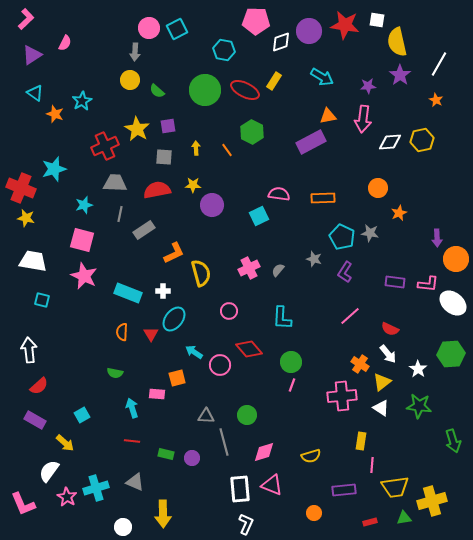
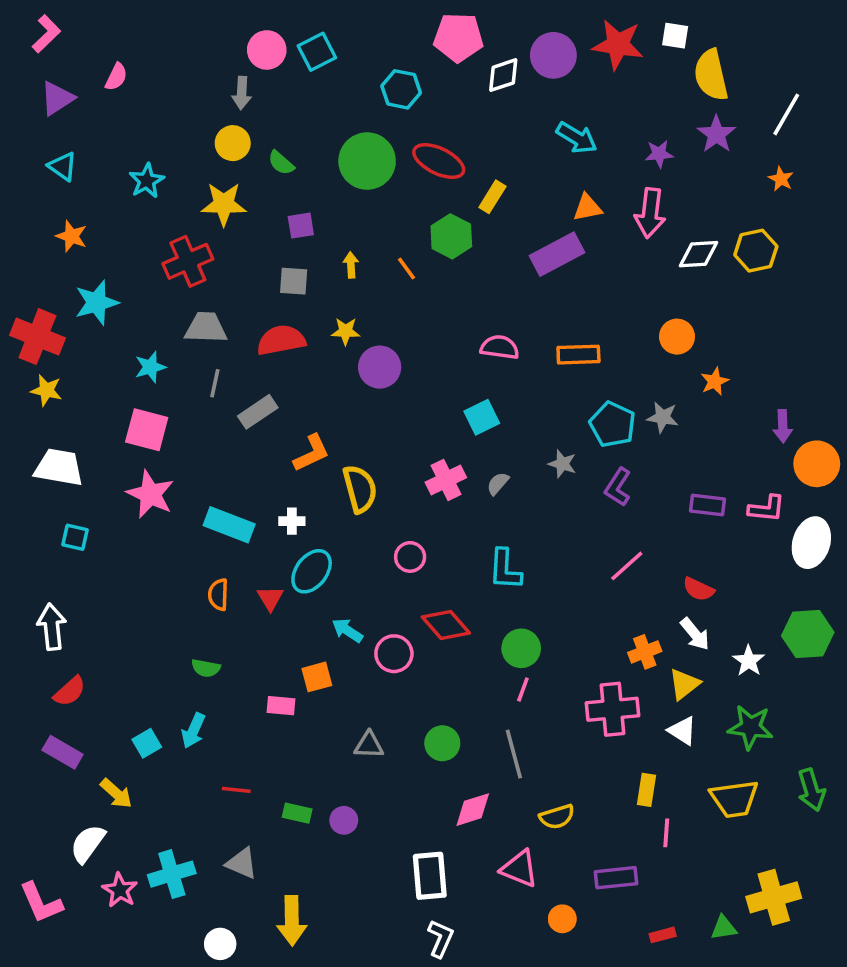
yellow rectangle: (274, 81) -> (492, 197), moved
orange star: (55, 114) -> (71, 236), moved
yellow star: (137, 129) -> (224, 204), moved, turned -30
cyan square: (259, 216) -> (482, 417), moved
white ellipse: (453, 303) -> (811, 543), turned 68
orange cross: (360, 364) -> (645, 652), turned 36
cyan arrow: (132, 408) -> (193, 731), moved, turned -138
gray line: (224, 442) -> (514, 754), moved
pink triangle: (272, 485) -> (519, 869), moved
yellow trapezoid: (395, 487) -> (734, 799), moved

